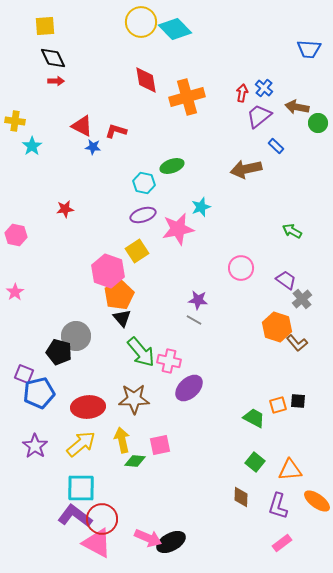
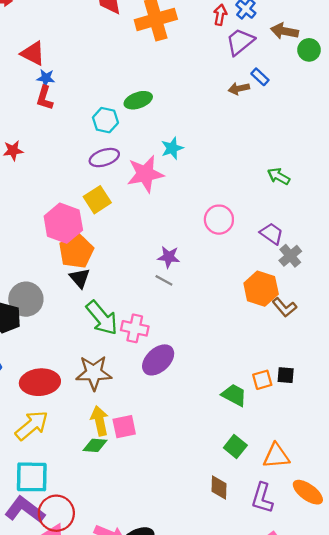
red L-shape: (116, 131) -> (45, 98), moved, turned -90
brown arrow: (246, 169) -> (239, 89), moved, size x0.6
yellow arrow: (122, 440) -> (100, 421), moved

